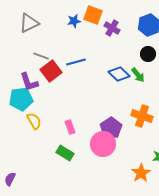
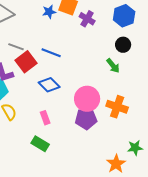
blue line: (76, 62) -> (51, 53), turned 36
blue diamond: (119, 74) -> (49, 85), moved
purple pentagon: (111, 128) -> (86, 119), turned 30
pink circle: (103, 144) -> (87, 99), moved

